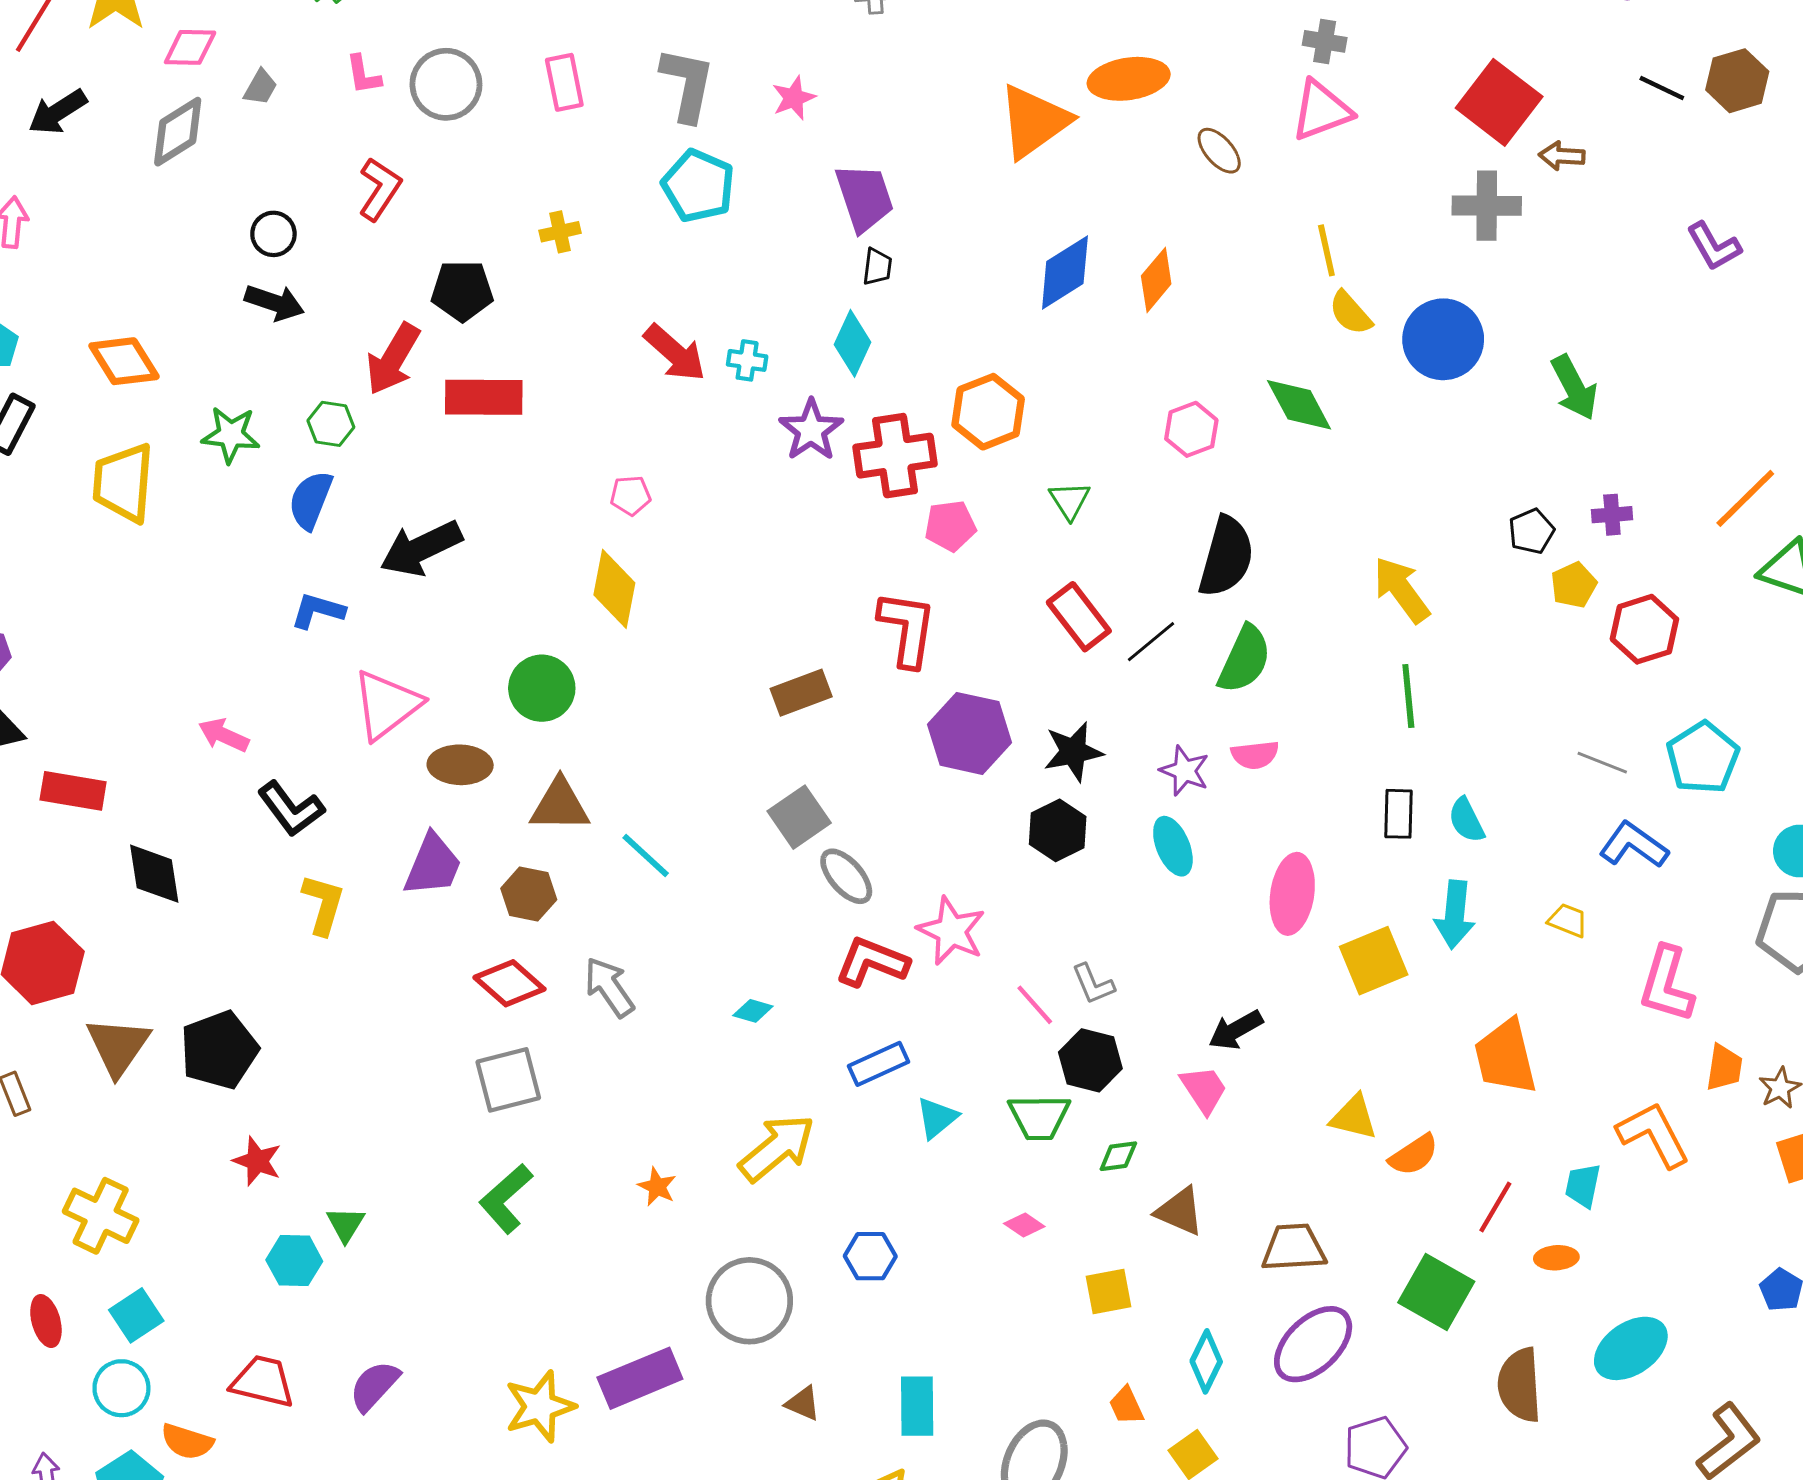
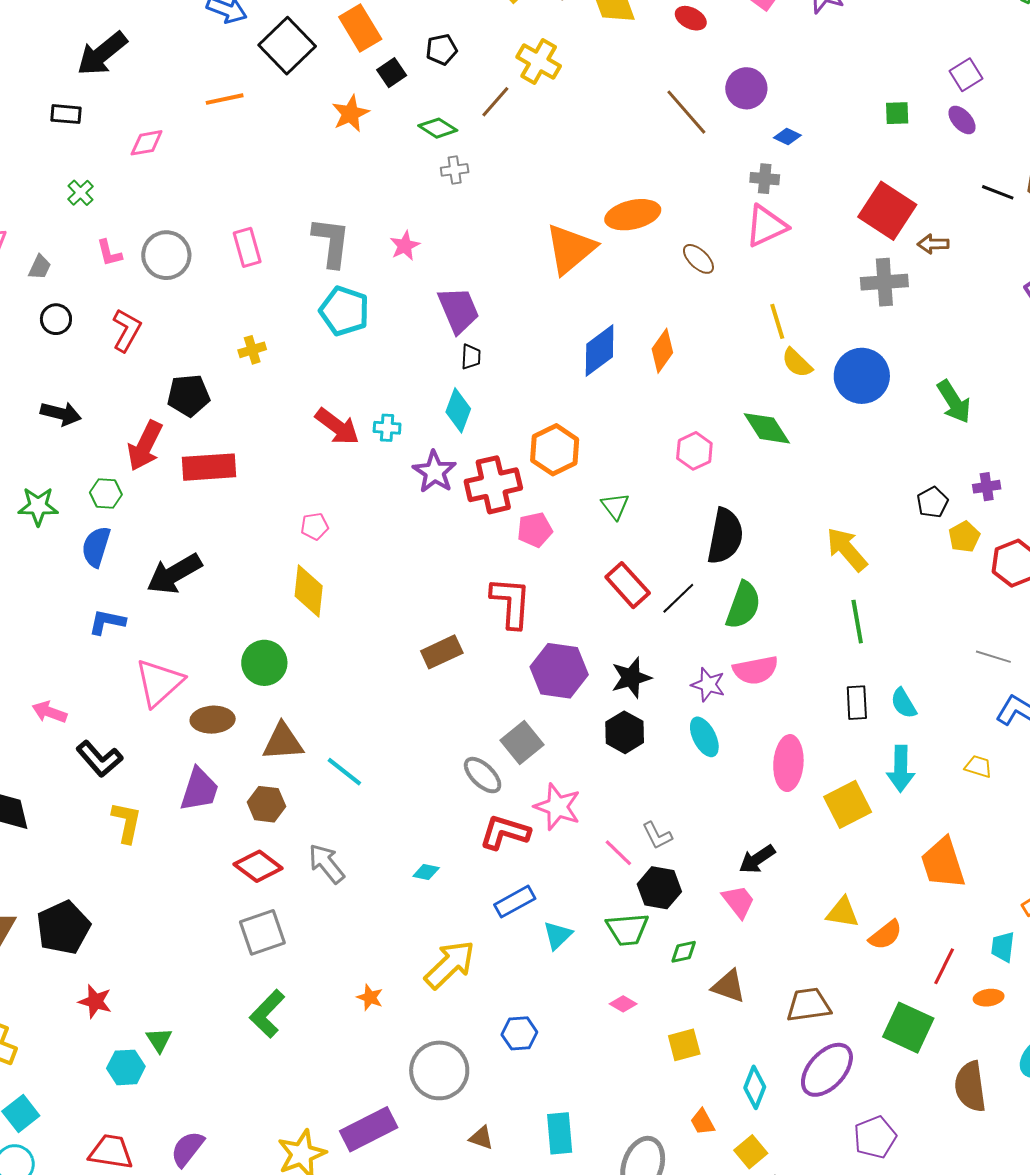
black circle: (273, 234) -> (56, 319), moved
pink semicircle: (1255, 755) -> (755, 670), size x1.4
gray square: (799, 817) -> (522, 742), moved

